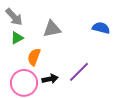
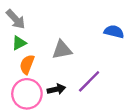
gray triangle: (52, 29) -> (62, 50), moved
orange semicircle: (34, 57) -> (27, 64), moved

